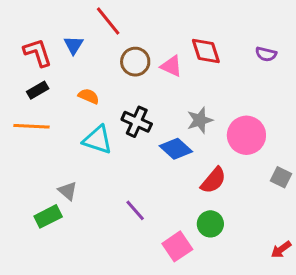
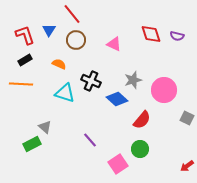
red diamond: (206, 51) -> (151, 34), moved
brown circle: (135, 62) -> (76, 40), moved

